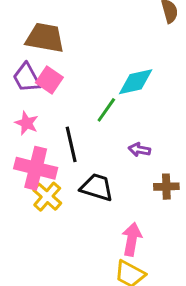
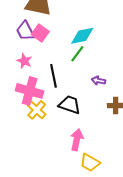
cyan diamond: (136, 82) -> (82, 36), moved
pink arrow: (132, 239) -> (77, 140), moved

